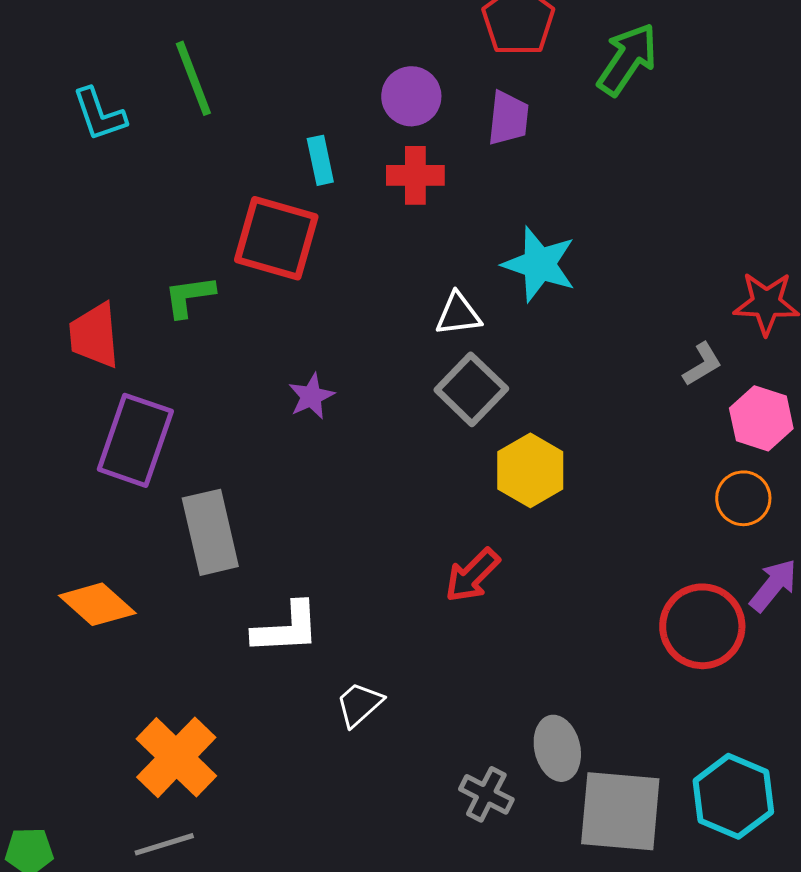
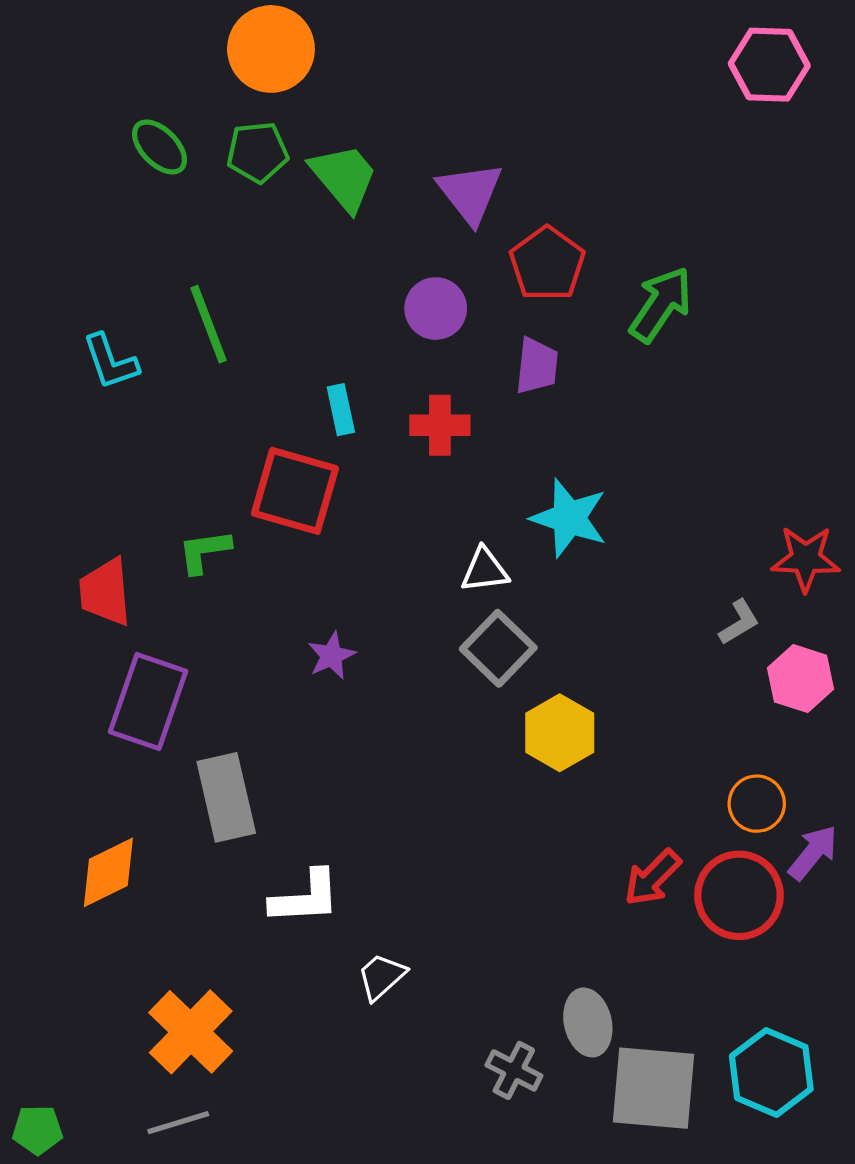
purple circle: (411, 96) -> (436, 309), moved
orange circle: (743, 498) -> (757, 804), moved
red arrow: (472, 575) -> (652, 878), moved
orange diamond: (97, 604) -> (108, 872), turned -68

